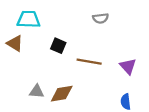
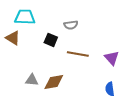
gray semicircle: (101, 18) -> (71, 25), moved

